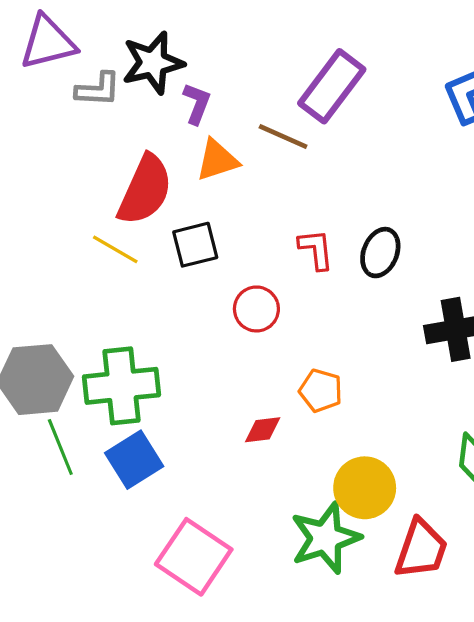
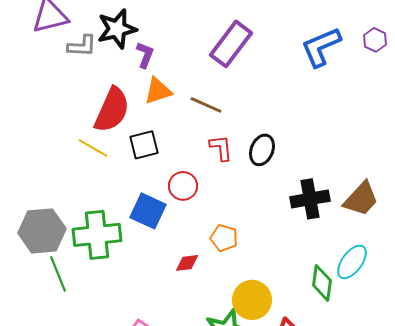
brown line: (283, 136) -> (206, 105), moved
blue square: (134, 460) -> (148, 211), moved, turned -33

